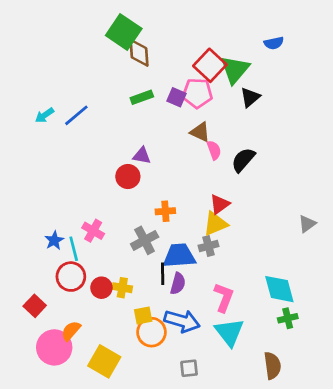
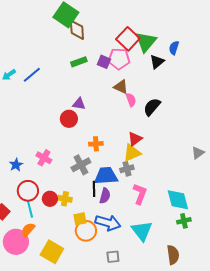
blue semicircle: (274, 43) -> (174, 48), moved, turned 120
cyan line: (74, 249) -> (30, 209), moved
pink L-shape: (224, 297) -> (140, 194), moved

